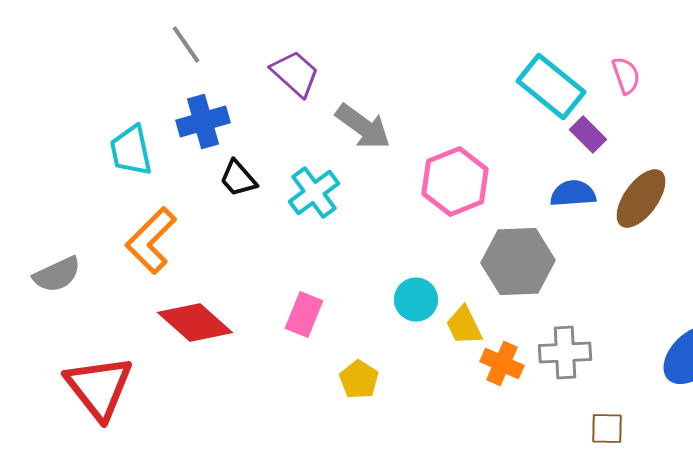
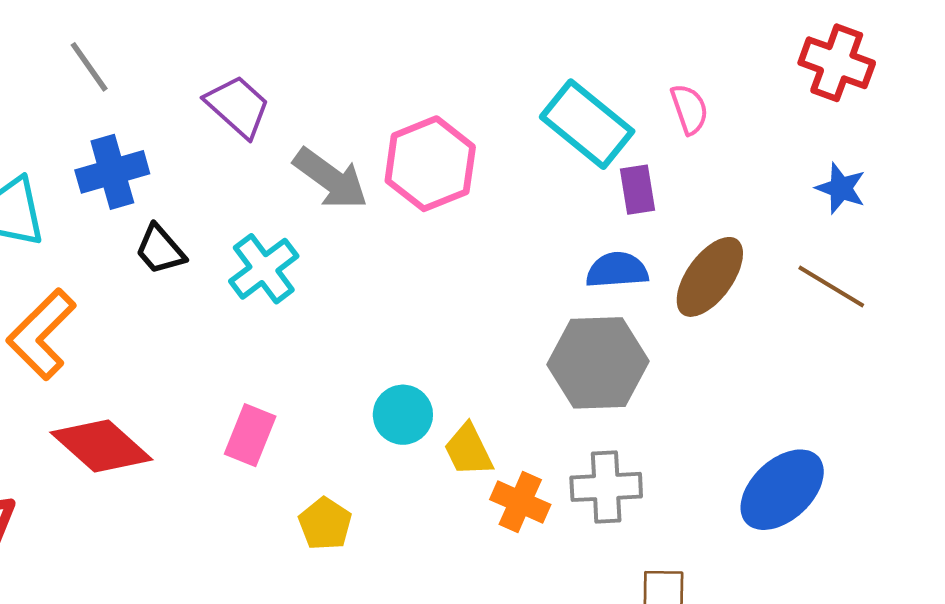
purple rectangle: (588, 134) -> (638, 190), turned 36
pink hexagon: (455, 182) -> (430, 164), moved
gray hexagon: (518, 262) -> (598, 363), moved

